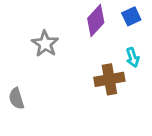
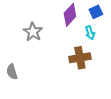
cyan arrow: (133, 57) -> (90, 33), moved

